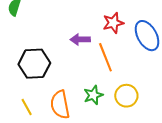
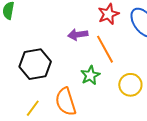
green star: (93, 95) -> (90, 75), moved
yellow line: (27, 107) -> (33, 108), turned 72

